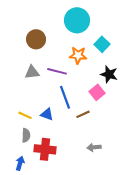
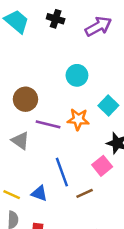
cyan circle: (77, 20) -> (77, 75), size x0.7
purple line: (57, 71) -> (48, 124), moved
gray triangle: (32, 72) -> (20, 141), turned 42

